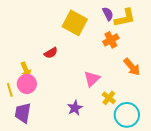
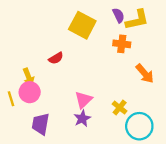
orange cross: (111, 40) -> (122, 44), turned 35
pink triangle: (92, 79) -> (83, 100), moved
purple trapezoid: (23, 113) -> (41, 124), moved

